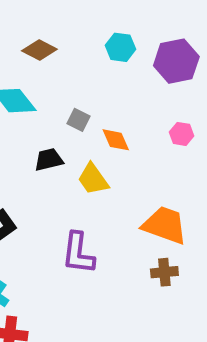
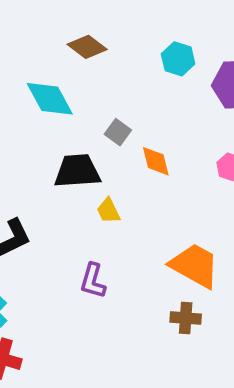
black trapezoid: (49, 160) -> (77, 171), size x1.4
yellow trapezoid: (93, 179) -> (108, 211), moved, size x0.7
purple L-shape: (78, 253) -> (93, 281), size x0.7

